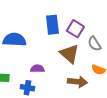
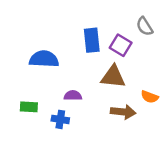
gray semicircle: (94, 44) -> (145, 26), moved
brown triangle: (69, 54) -> (113, 77), turned -35

